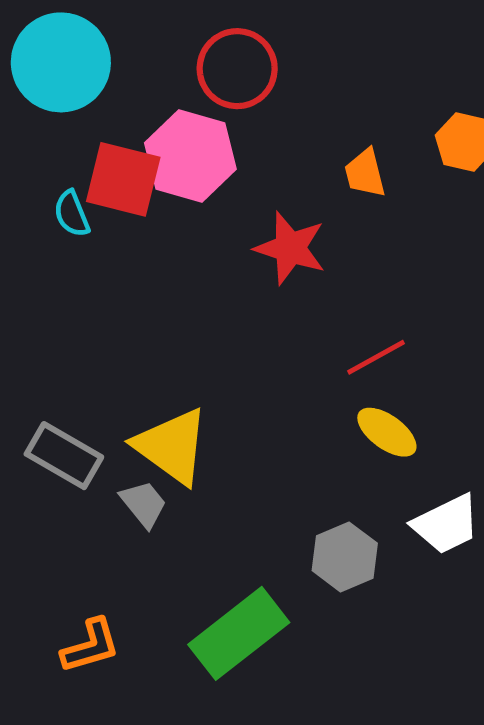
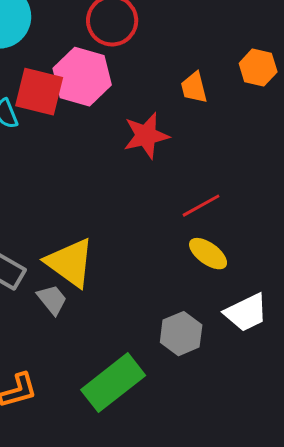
red star: (290, 248) -> (146, 136), turned -30

